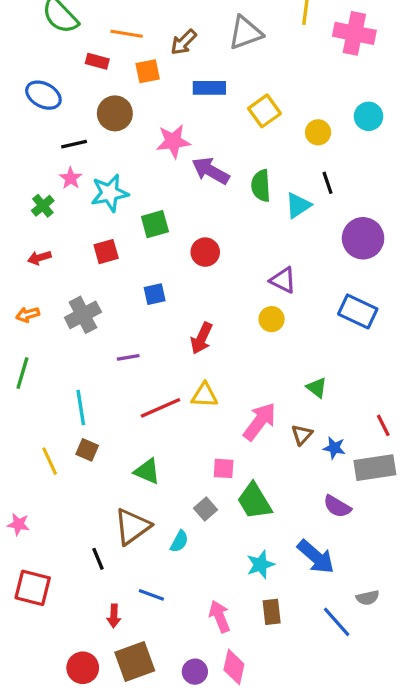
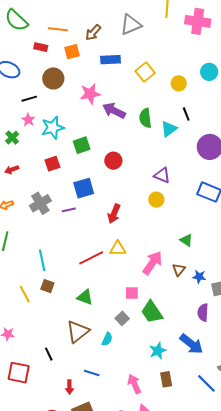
blue square: (155, 294) -> (84, 188), size x1.5
purple line: (128, 357) -> (69, 210), moved
purple semicircle: (337, 506) -> (203, 312), turned 66
black line: (98, 559) -> (49, 354), moved

